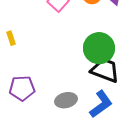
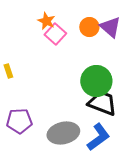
gray ellipse: (66, 100) -> (63, 133), size x1.4

